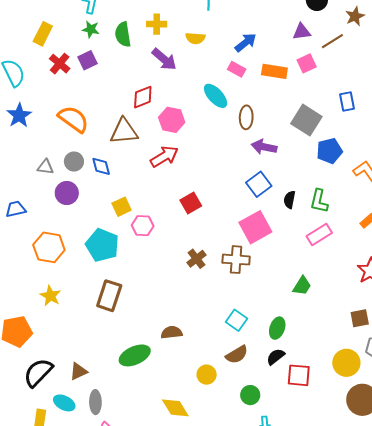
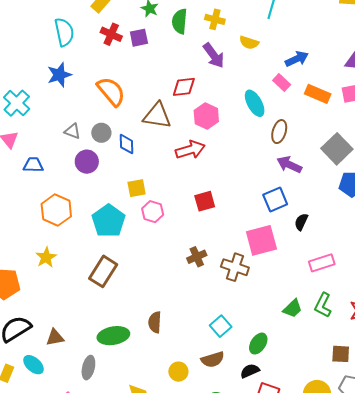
red cross: (60, 64) -> (111, 34), turned -30
green L-shape: (319, 201) -> (323, 305), moved
brown semicircle: (172, 332) -> (155, 322), turned -95
gray ellipse: (95, 402) -> (88, 368), moved

